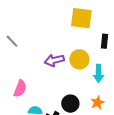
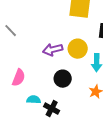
black circle: (70, 104) -> (63, 79), moved

